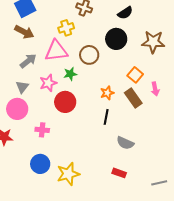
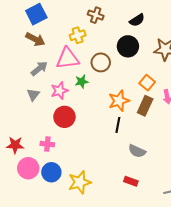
orange star: (107, 93) -> (119, 101), size x1.5
brown rectangle: (133, 98) -> (145, 106), turned 60
red circle: (65, 102) -> (64, 117), moved
pink circle: (17, 109) -> (28, 168), moved
pink cross: (42, 130) -> (47, 144), moved

